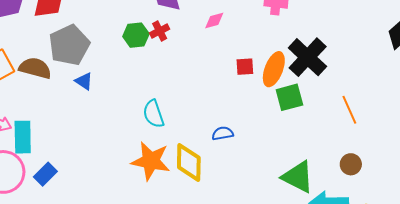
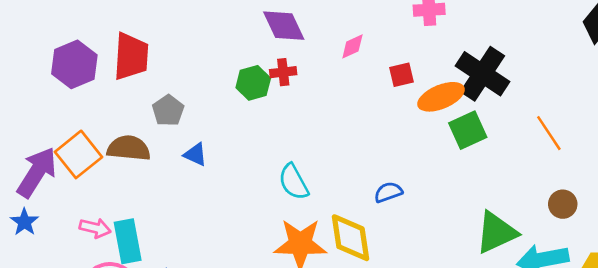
red cross: (160, 31) -> (283, 72), turned 30
gray pentagon: (69, 45) -> (168, 111), size x0.6
red square: (245, 67) -> (402, 75), moved
orange ellipse: (274, 69) -> (441, 97), turned 56
green triangle: (298, 177) -> (496, 232), turned -42

